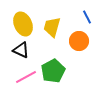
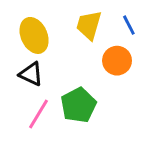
yellow trapezoid: (52, 27) -> (89, 25), moved
pink line: (26, 77) -> (38, 114), turned -30

